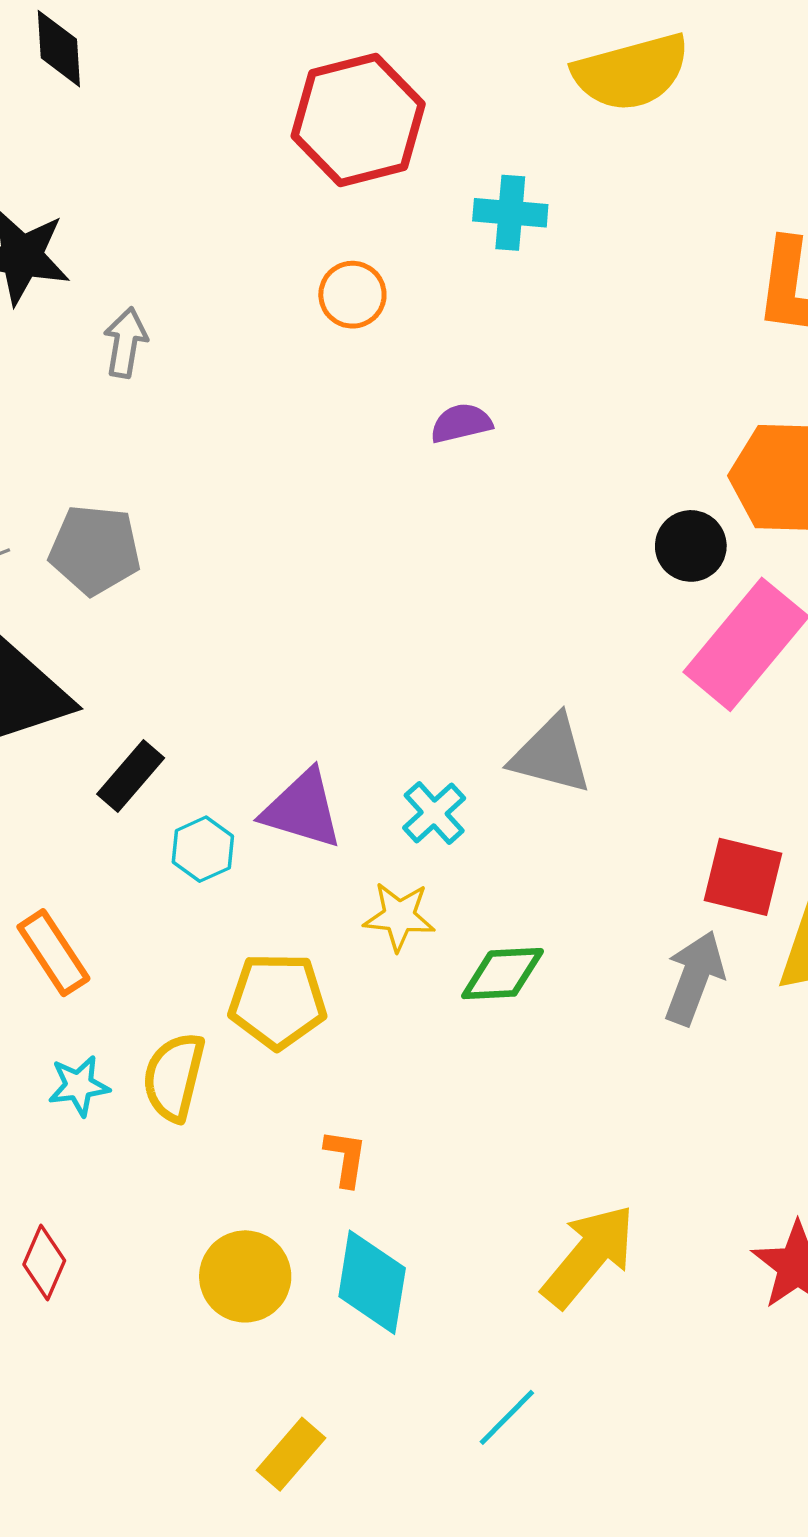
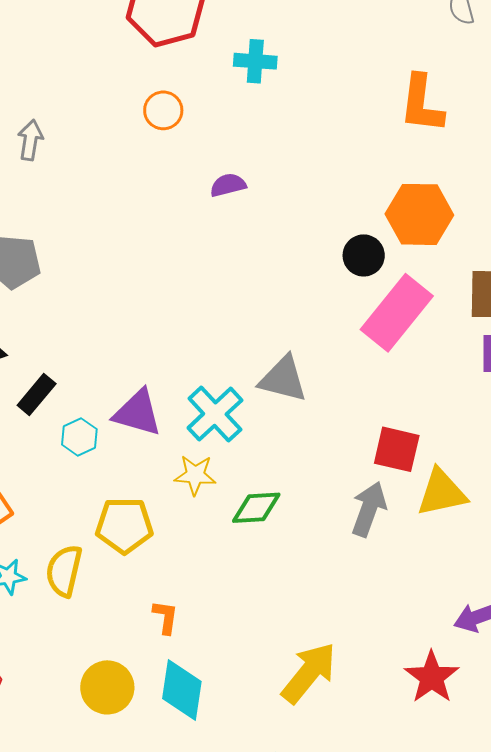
cyan cross: (434, 813) -> (215, 414), size x1.5

